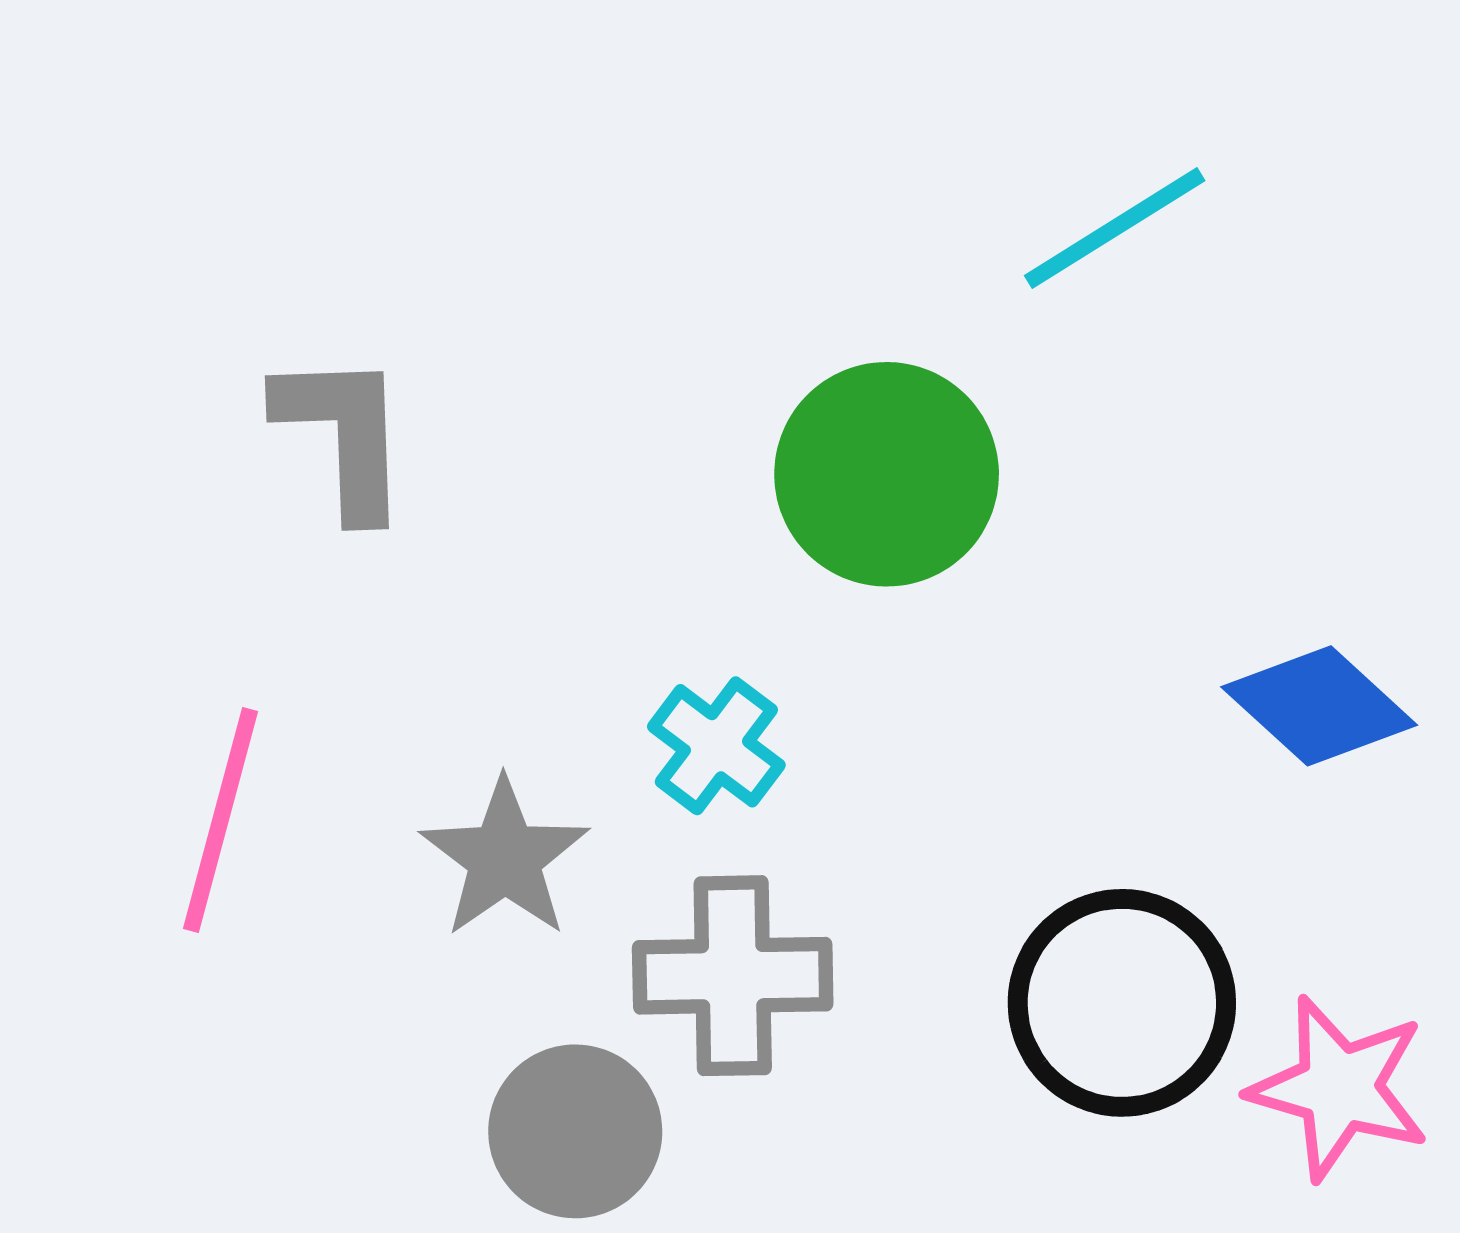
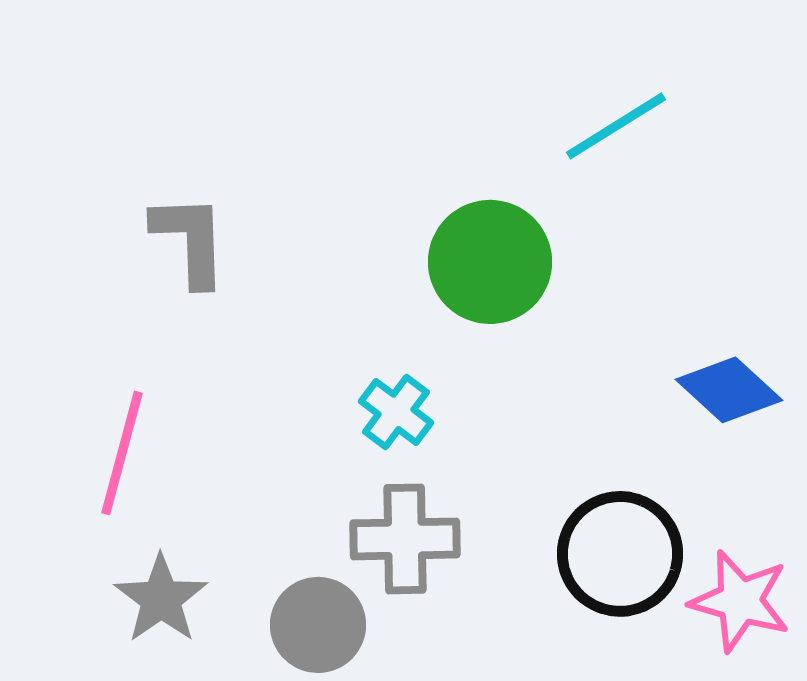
gray star: (505, 858) -> (161, 599), moved

